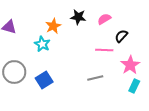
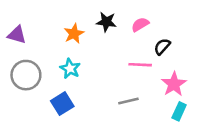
cyan star: (42, 44) -> (70, 69), moved
gray circle: (14, 72) -> (26, 75), moved

